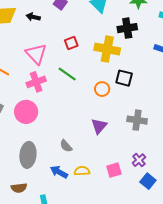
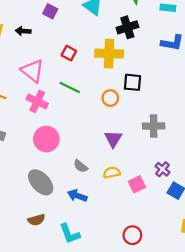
red square: (71, 43) -> (69, 53), turned -32
pink cross: (36, 82) -> (37, 101), turned -36
pink circle: (26, 112) -> (46, 139), moved
gray ellipse: (28, 155) -> (41, 182), turned -40
yellow semicircle: (82, 171) -> (112, 173), moved

